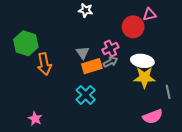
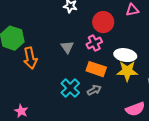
red circle: (133, 27) -> (103, 22), moved
gray arrow: (110, 62) -> (94, 90), moved
orange rectangle: (92, 66) -> (96, 69), moved, turned 36

